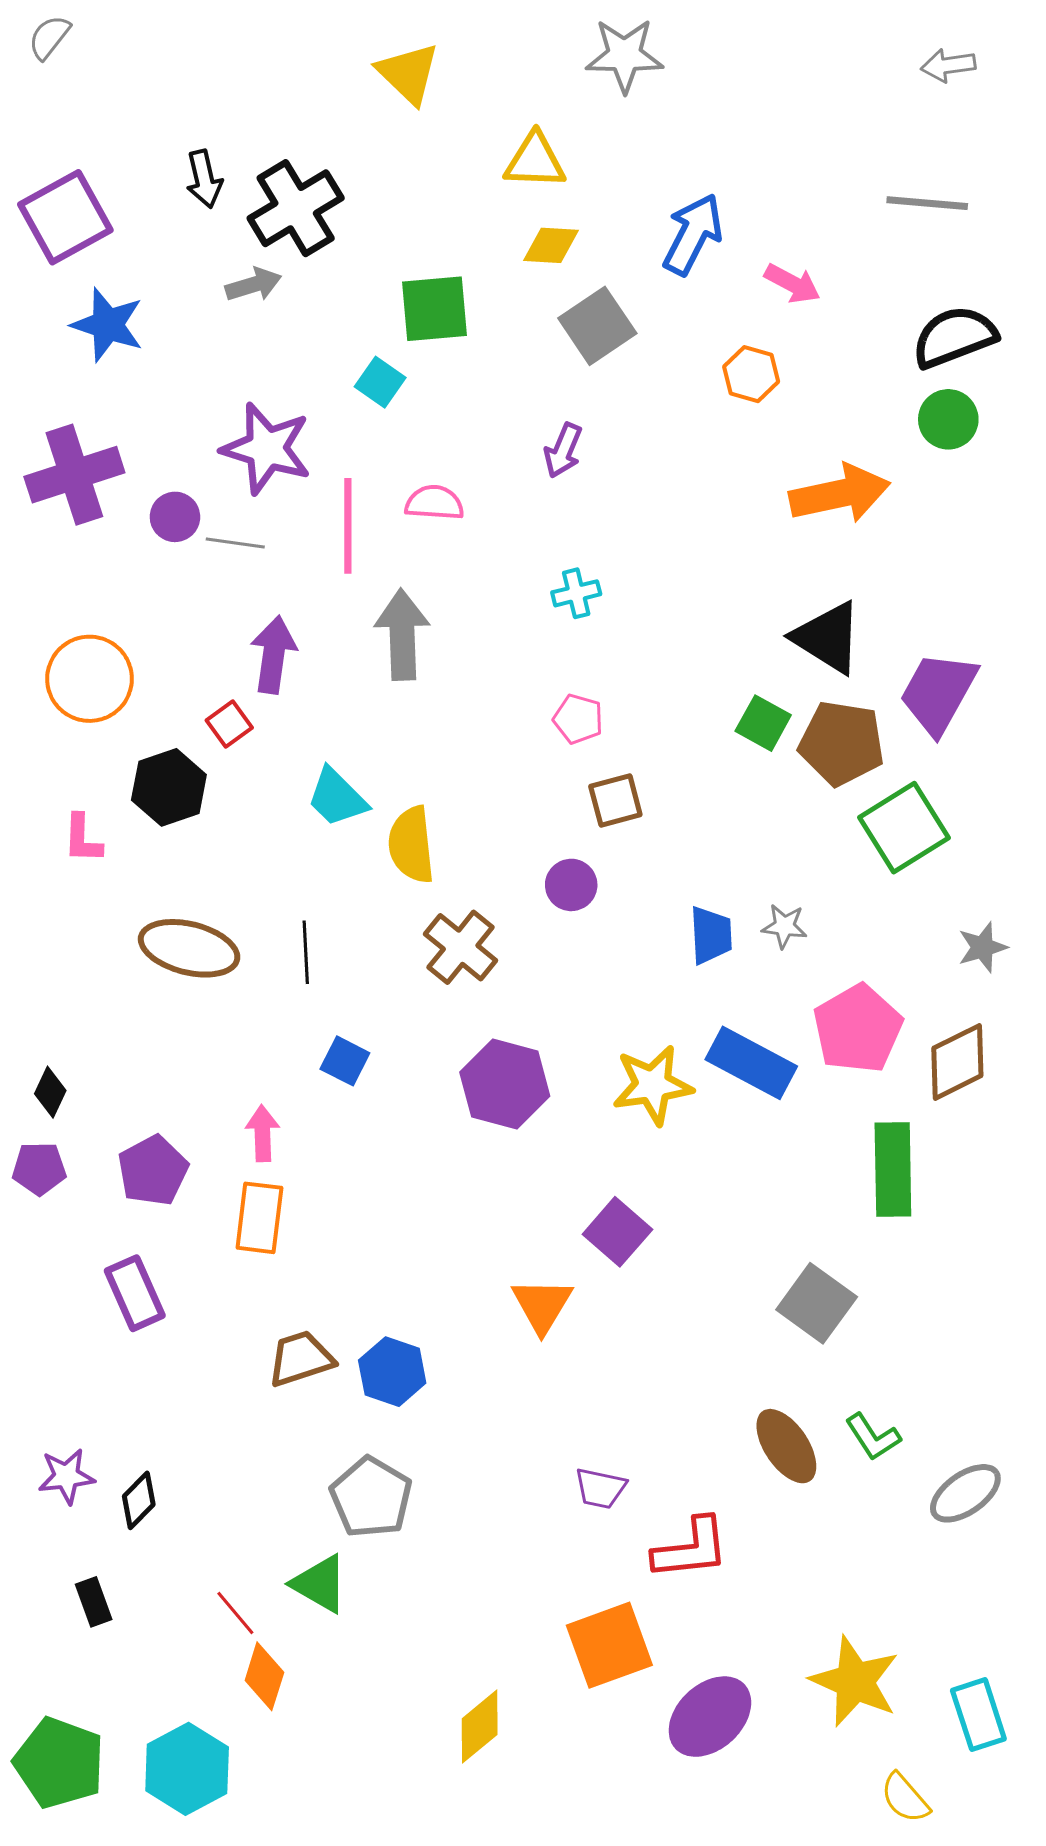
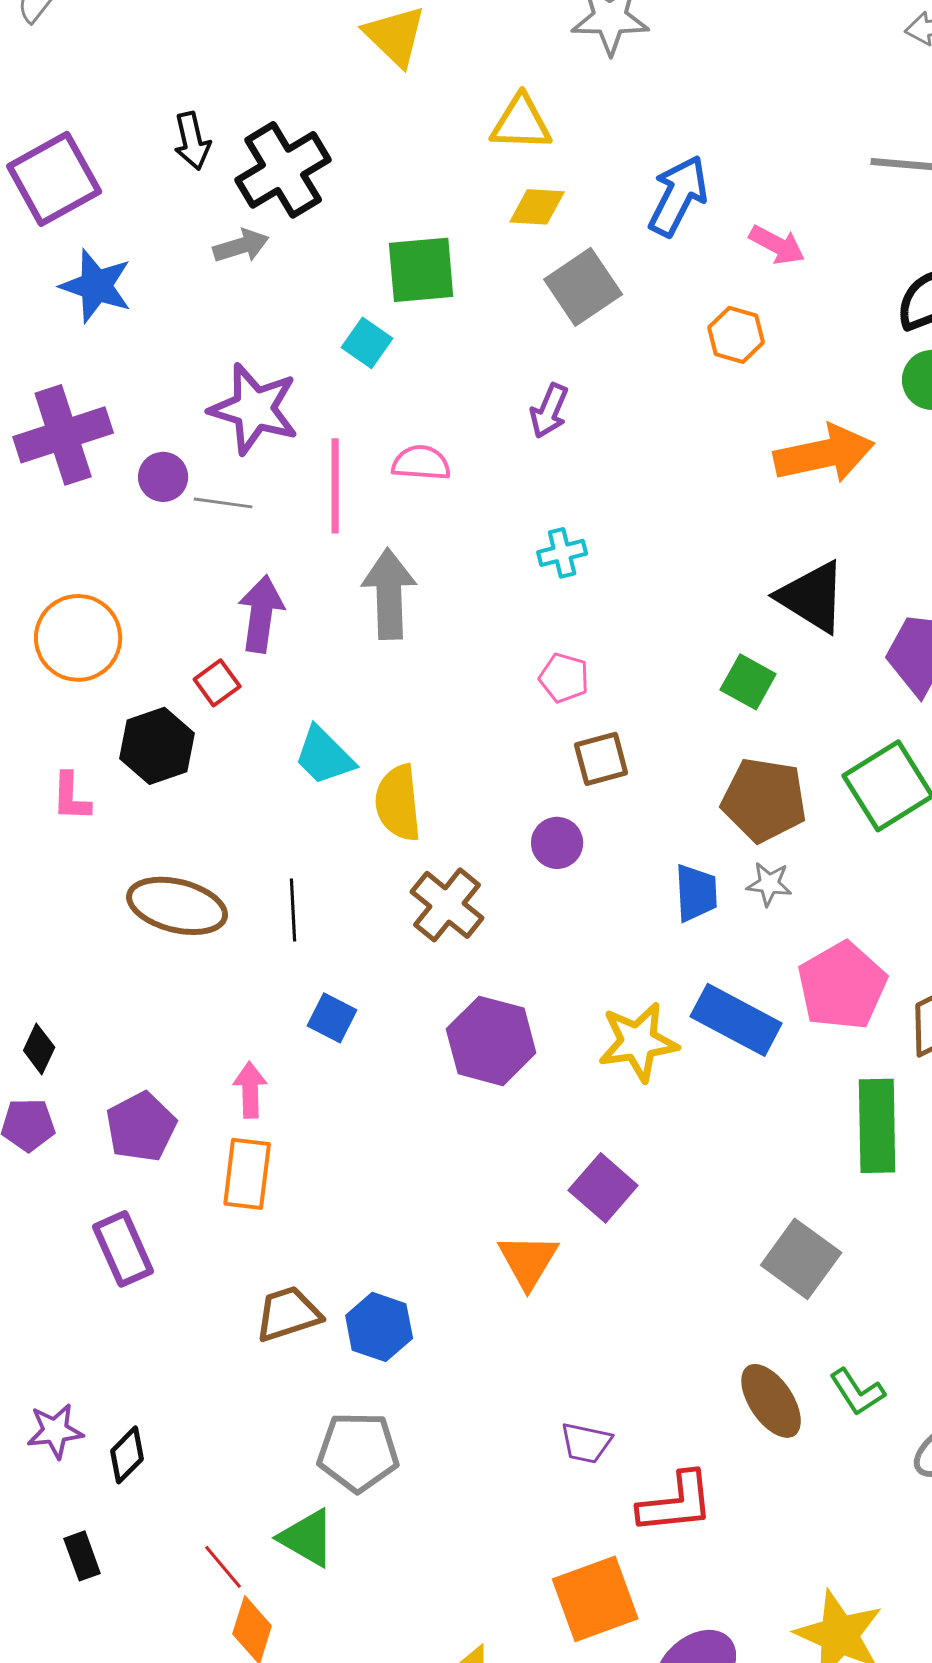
brown pentagon: (842, 743) -> (764, 800), moved
gray pentagon: (371, 1497) -> (358, 1452), turned -30

